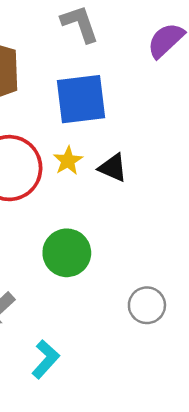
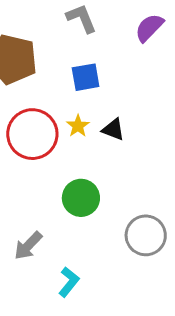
blue square: (81, 99) -> (86, 77), size x0.7
gray circle: (147, 305) -> (146, 235), size x1.4

